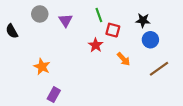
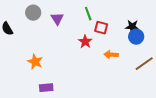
black star: (143, 20) -> (132, 27), moved
orange arrow: (124, 59) -> (111, 55), turned 136
purple rectangle: (54, 95) -> (46, 88), turned 56

